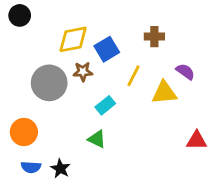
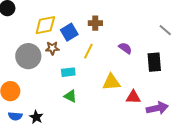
brown cross: (154, 37) -> (95, 23), moved
yellow triangle: (164, 93) -> (111, 82), moved
cyan rectangle: (105, 105) -> (68, 72), turned 32
green triangle: (97, 139) -> (70, 96), moved

